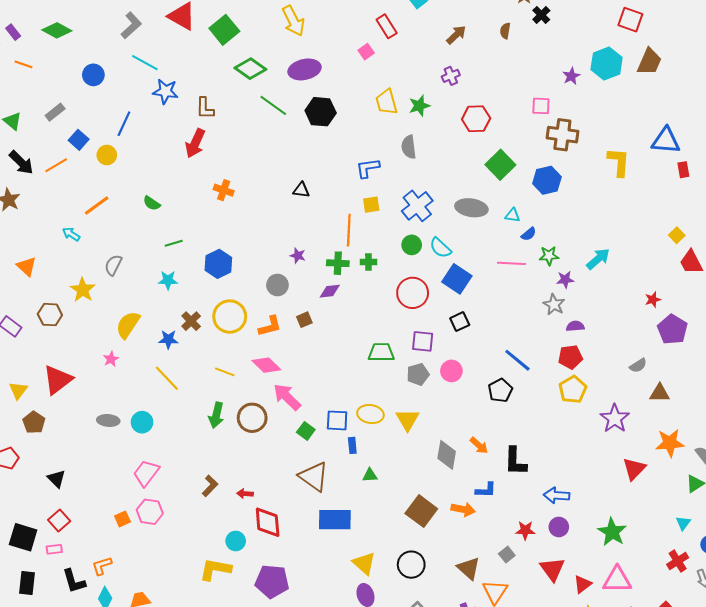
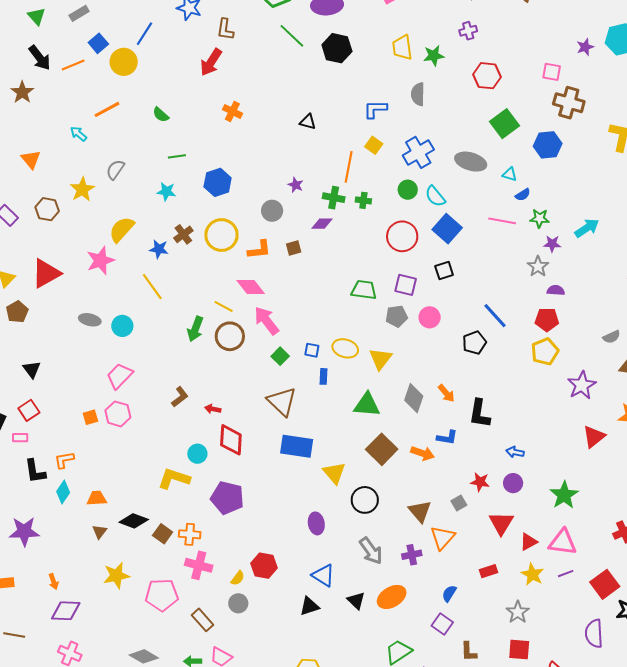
yellow circle: (107, 155) -> (124, 62), size x1.4
yellow square: (371, 205) -> (374, 145), turned 36
pink star: (111, 359) -> (100, 261), size x1.8
yellow line: (225, 372) -> (224, 307), moved
blue square: (337, 420) -> (312, 350), size x0.7
green triangle: (370, 475) -> (367, 405), moved, size x1.8
blue arrow: (557, 495) -> (515, 452), size x0.7
yellow triangle: (364, 563) -> (334, 473), moved

